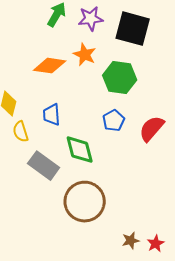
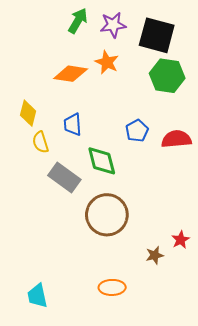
green hexagon: (120, 78) -> (167, 76), moved
red semicircle: (152, 129) -> (176, 139), turned 44
red star: (156, 244) -> (181, 240), moved

